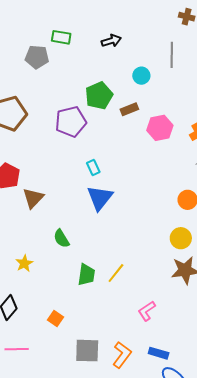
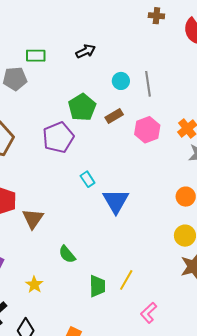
gray line: (172, 55) -> (148, 84), moved
blue triangle: (100, 198) -> (116, 201), moved
pink L-shape: (147, 311) -> (149, 313), moved

